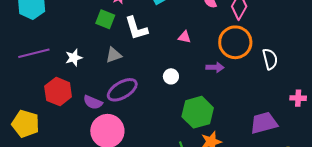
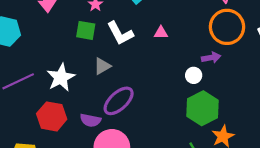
pink triangle: (184, 37) -> (161, 33), moved
white star: (74, 58) -> (61, 77), size x1.5
white circle: (171, 76) -> (194, 75), moved

